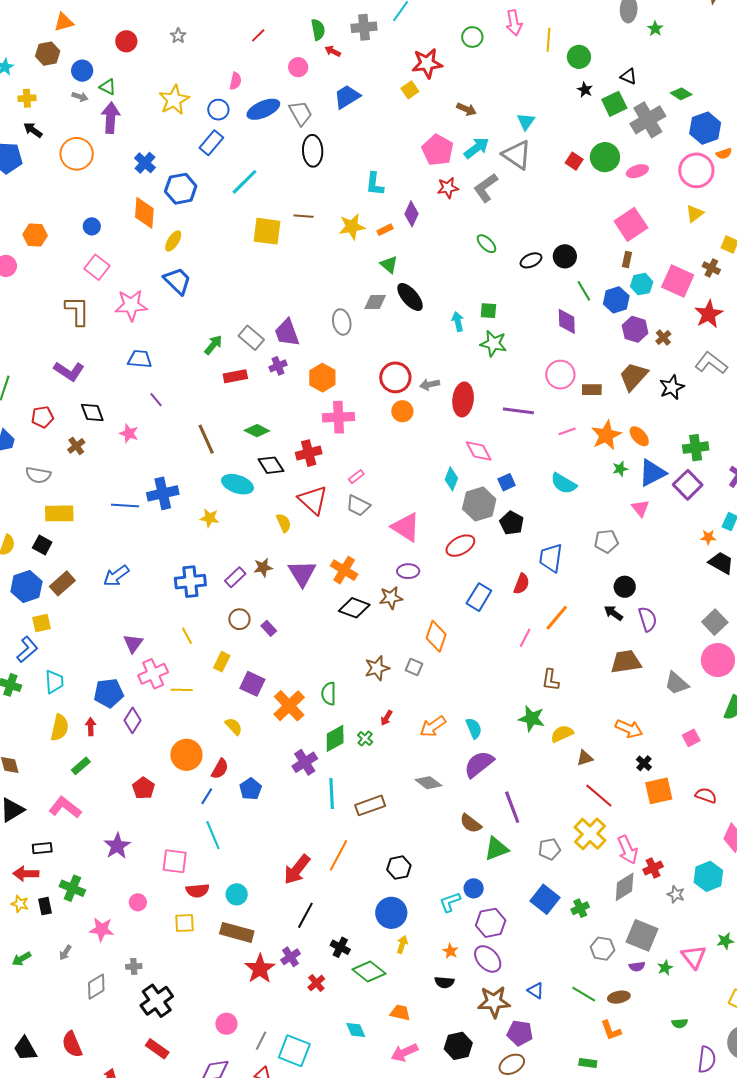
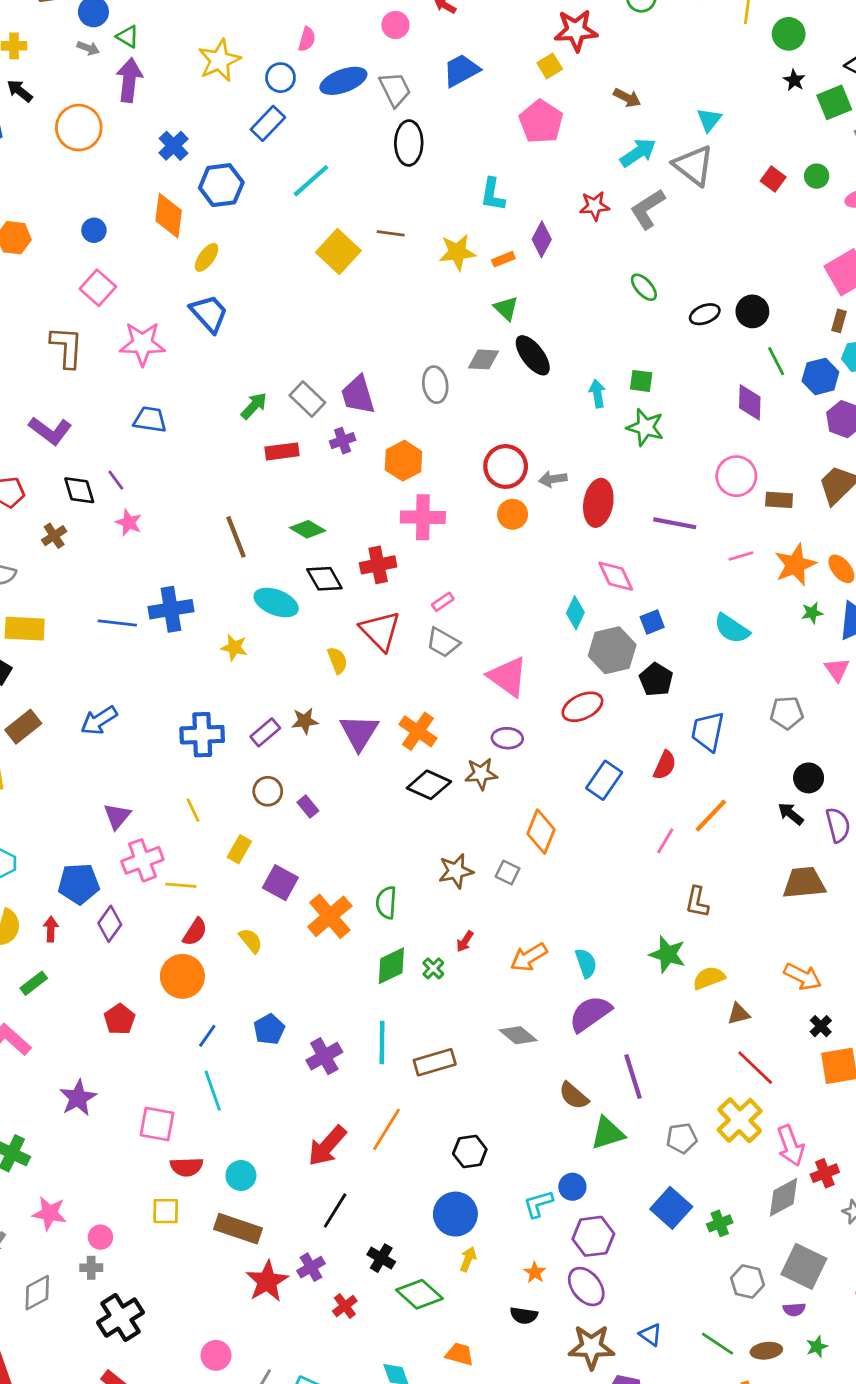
pink pentagon: (438, 150) -> (541, 122), moved
green circle: (605, 157) -> (817, 176), size x0.6
yellow square: (267, 231) -> (338, 252), turned 32
purple line: (156, 400) -> (116, 480), moved
purple cross: (305, 762) -> (324, 1056), moved
red semicircle: (220, 769) -> (195, 932), moved
pink circle: (138, 902) -> (100, 1237), moved
green star: (665, 968) -> (817, 1347), moved

